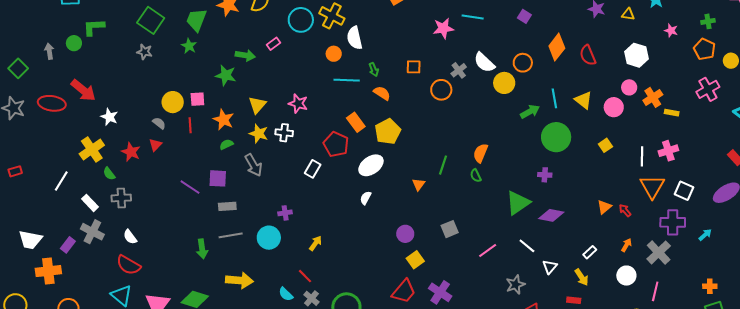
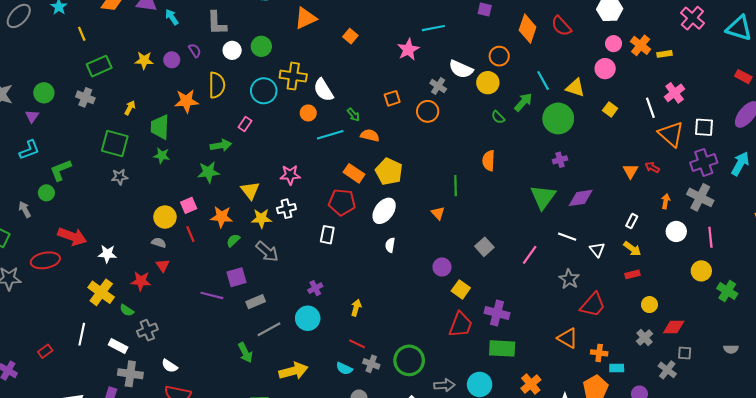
yellow triangle: (583, 100) -> (575, 88), moved
red rectangle: (15, 171) -> (45, 351), moved
green semicircle: (476, 176) -> (498, 117), moved
cyan arrow: (705, 235) -> (740, 164), size x1.6

